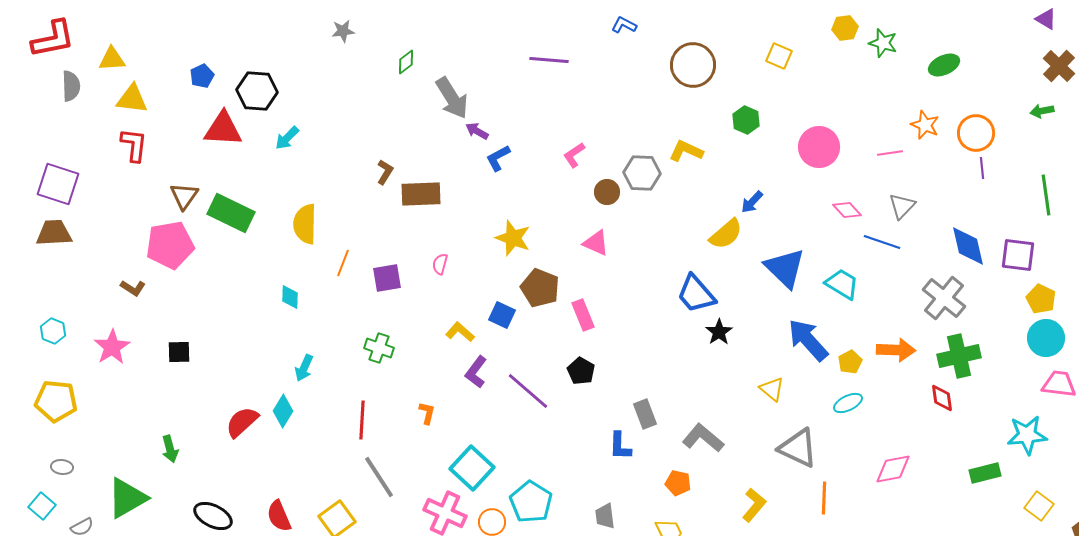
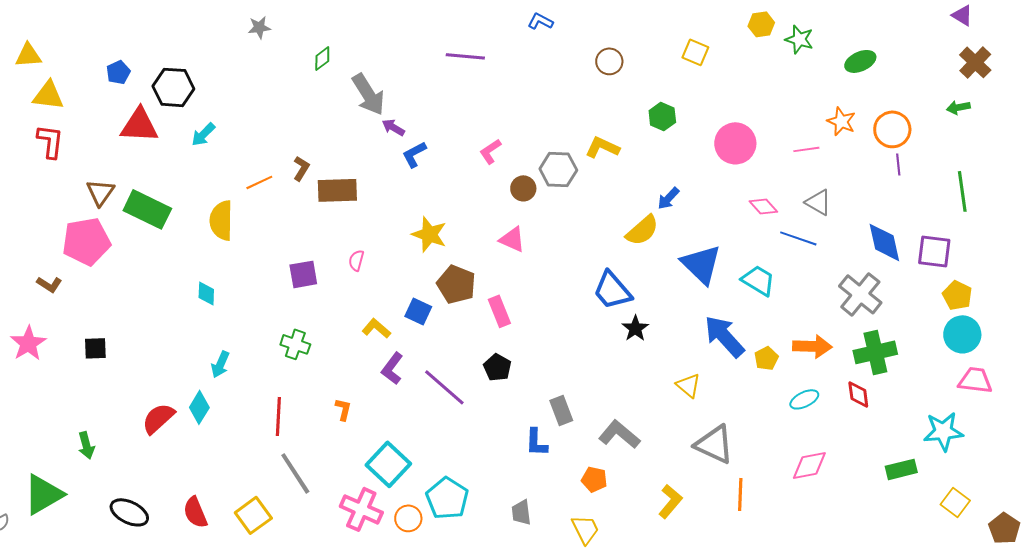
brown circle: (693, 65) -> (609, 61), size x0.6
gray triangle: (902, 206) -> (818, 202), turned -44
orange line: (343, 263) -> (259, 182), moved, turned 44
cyan ellipse: (848, 403) -> (804, 399), moved

